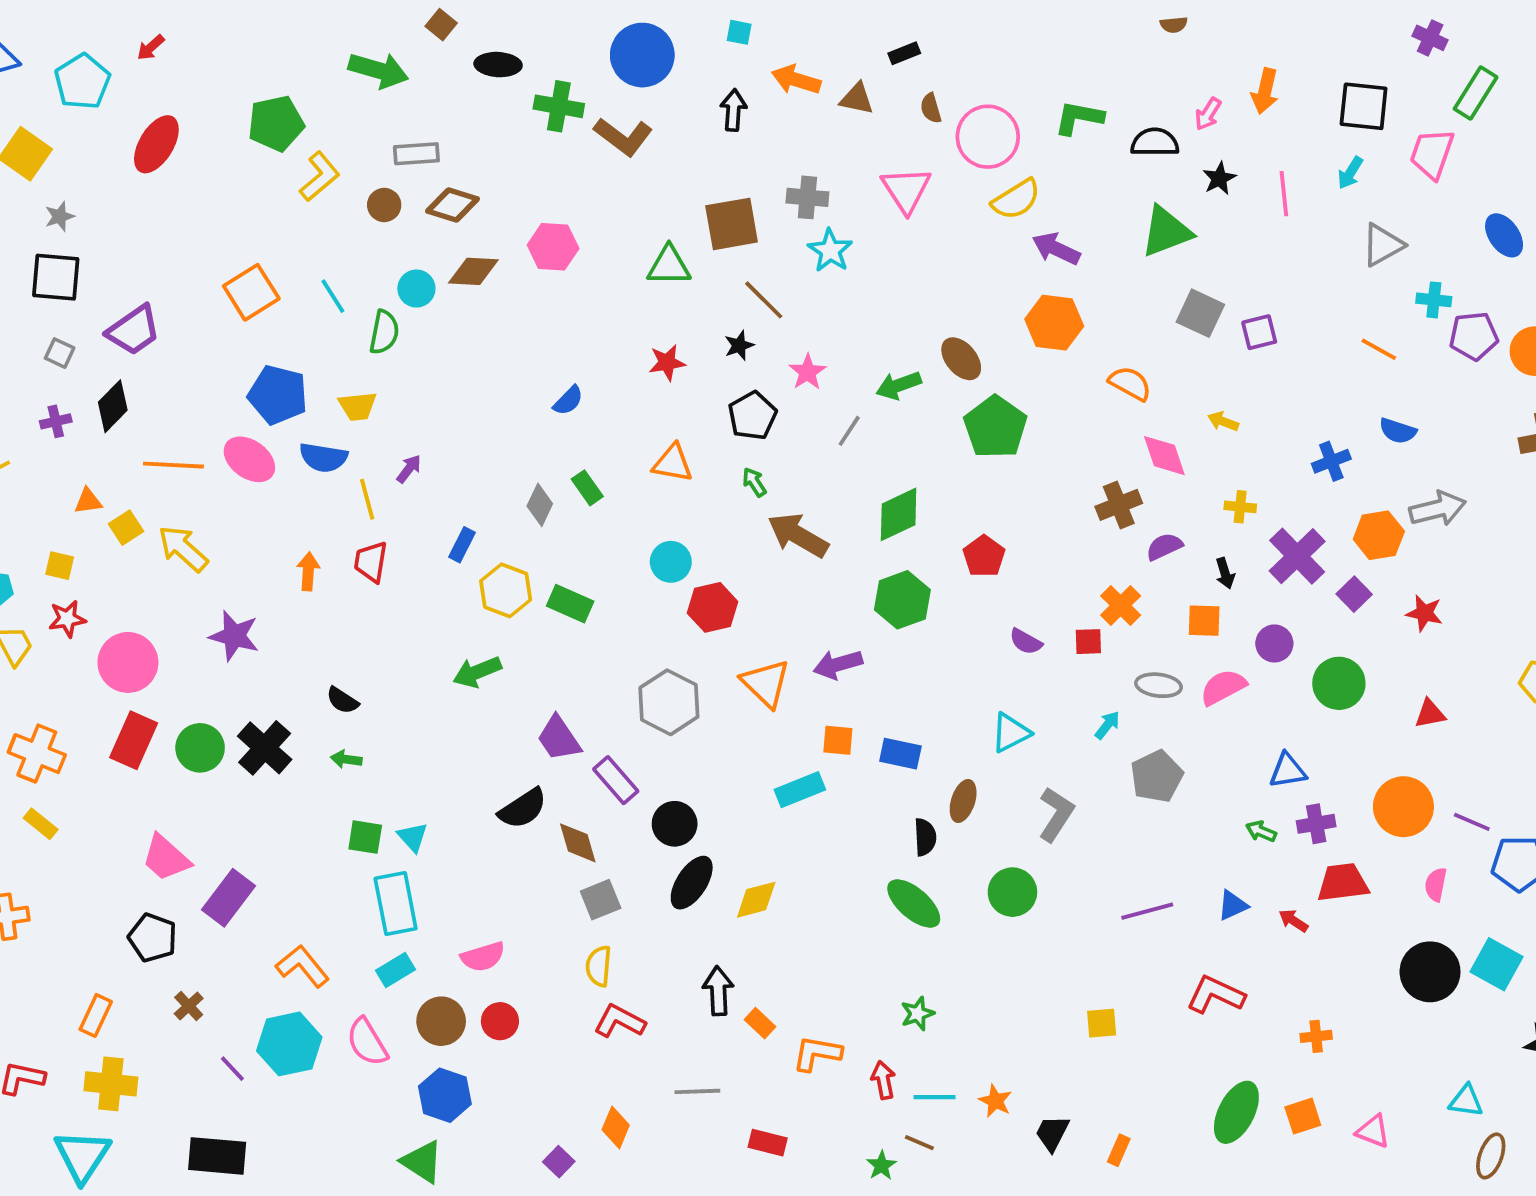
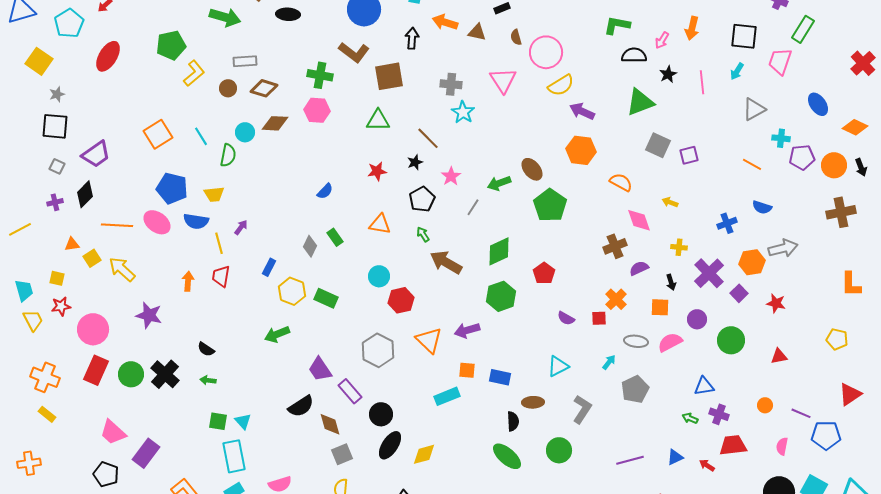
green cross: (559, 106) -> (320, 75), moved
green L-shape: (1079, 118) -> (617, 25), moved
brown square: (732, 224) -> (389, 76), moved
brown ellipse: (963, 801) -> (533, 402), turned 70
orange circle: (1403, 807) -> (765, 405), size x0.5
purple cross: (1316, 824) -> (719, 414), turned 30

